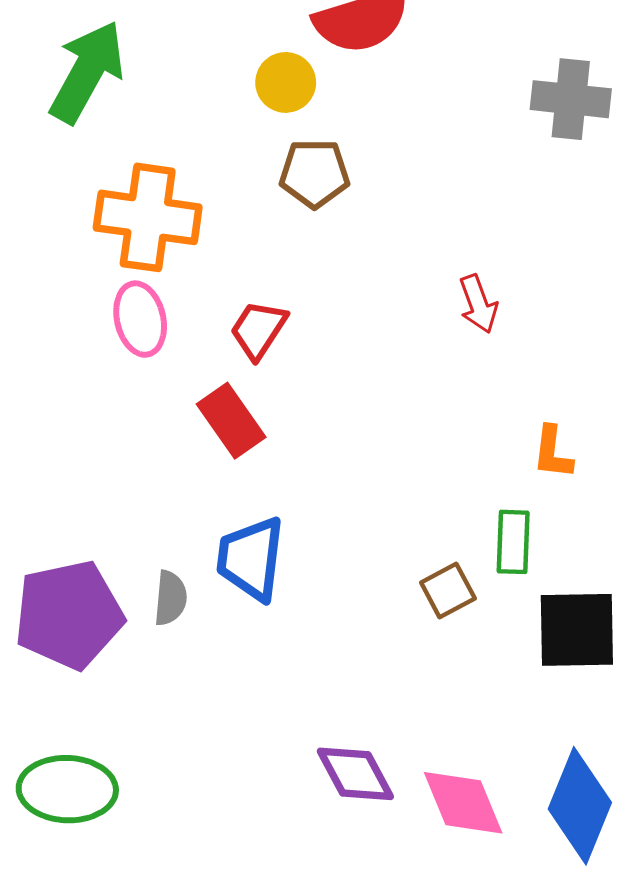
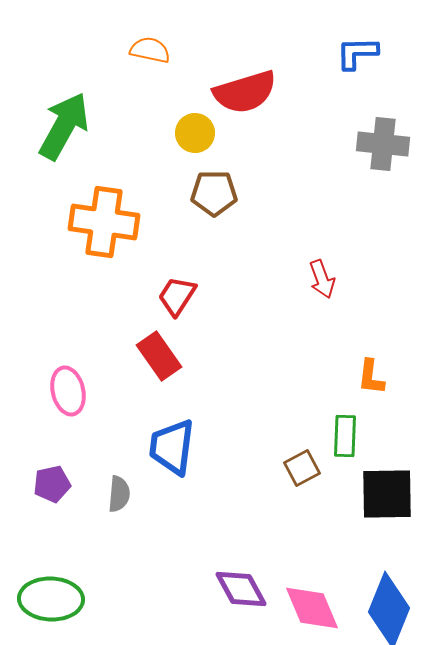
pink ellipse: (140, 319) -> (68, 391), moved
gray semicircle: (170, 598) -> (119, 494), moved
purple pentagon: (69, 615) -> (52, 484), size x0.5

